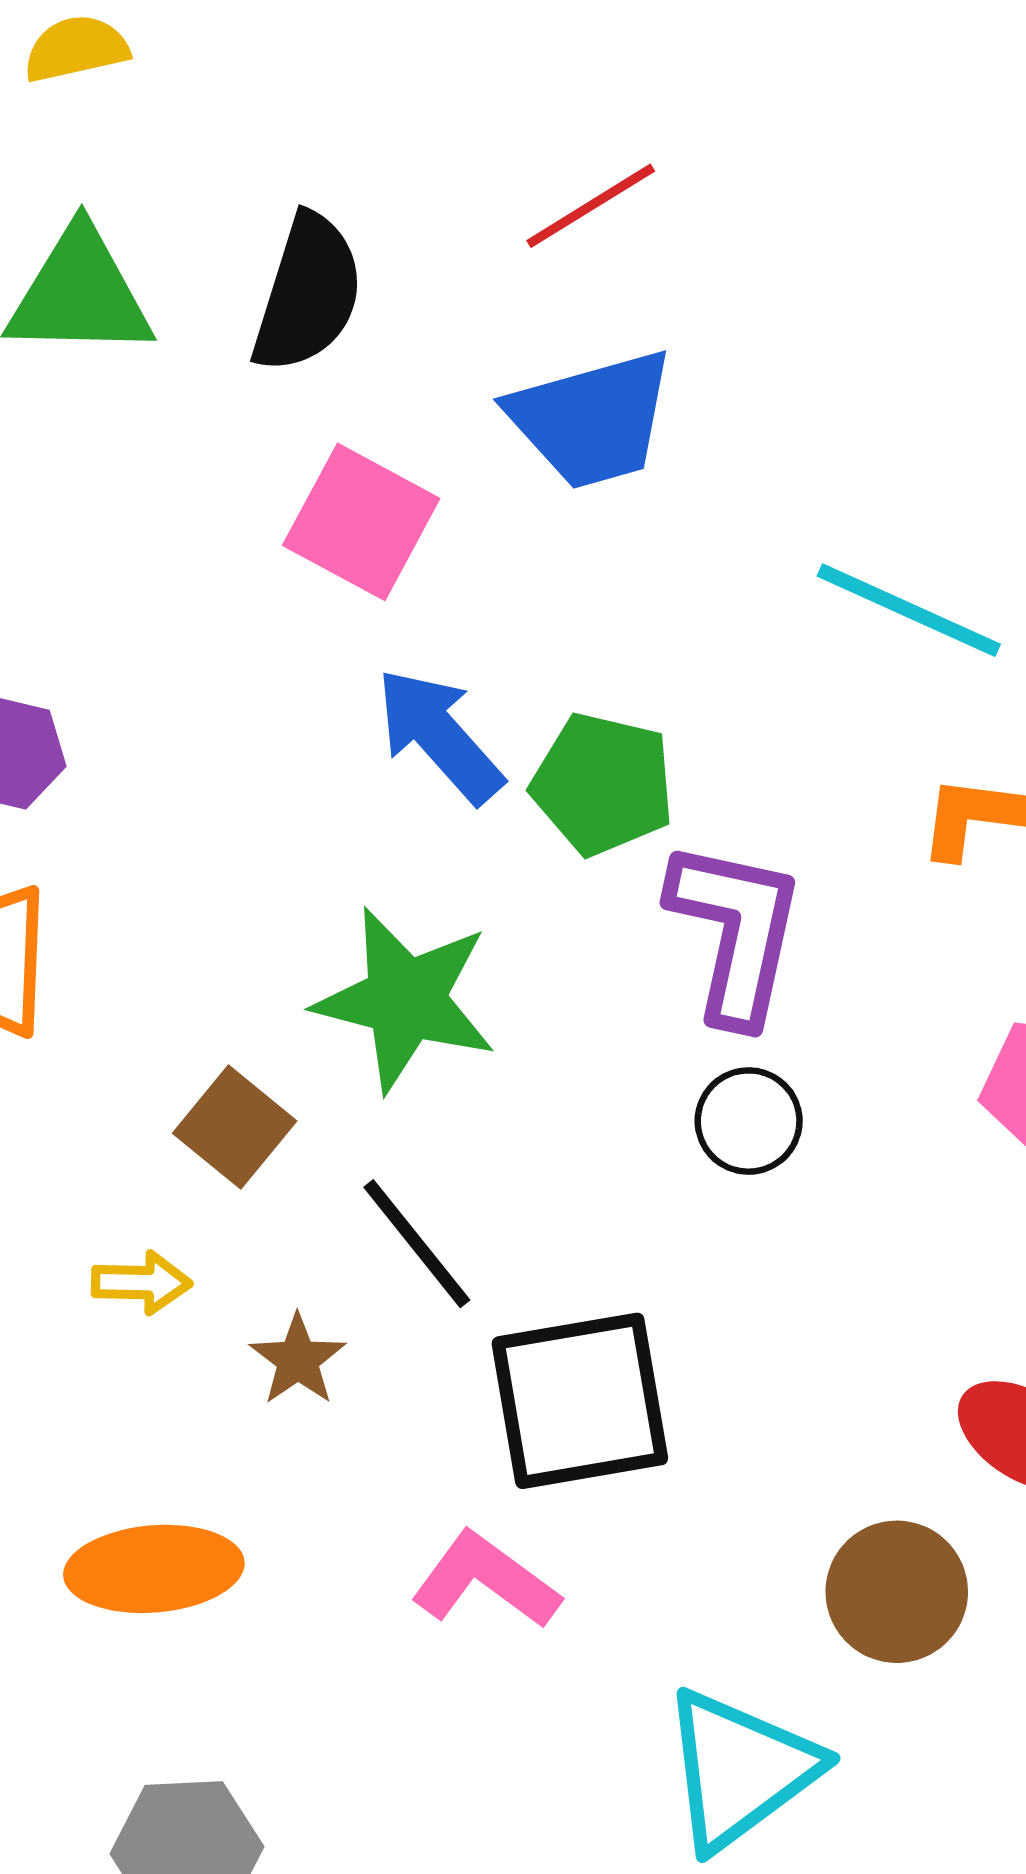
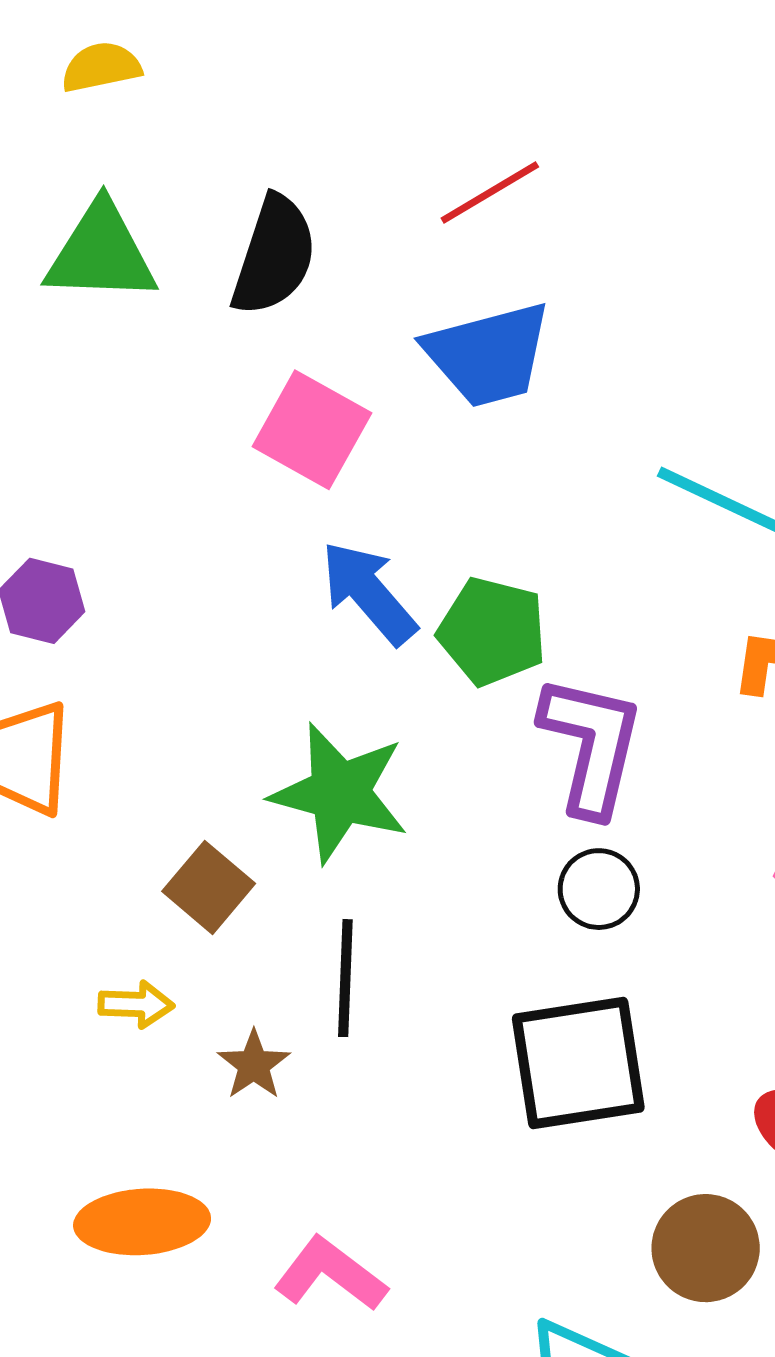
black line: (417, 1244) -> (345, 978), turned 40
black square: (580, 1401) -> (578, 1063), moved
pink L-shape: (486, 1580) -> (330, 1274), moved

